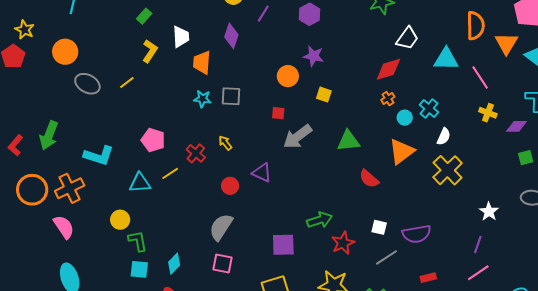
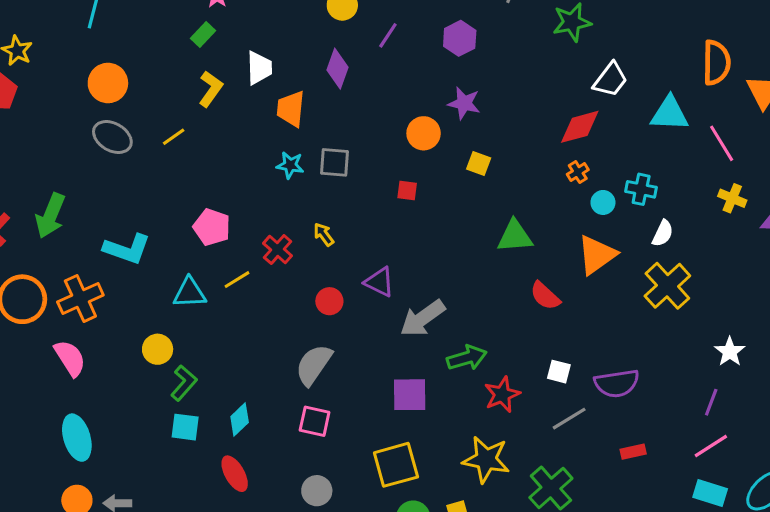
orange circle: (65, 52) -> (108, 83), moved
cyan cross: (429, 108) -> (641, 189), turned -30
gray arrow: (298, 137) -> (423, 318), moved
green L-shape: (138, 241) -> (184, 383), turned 50

